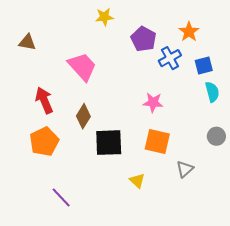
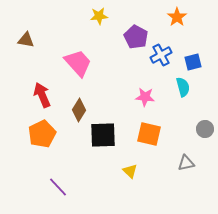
orange star: (189, 32) -> (177, 17), moved
cyan semicircle: (212, 92) -> (183, 87), moved
gray triangle: (185, 169) -> (186, 163), moved, turned 30

